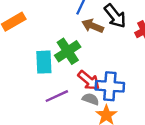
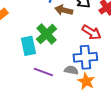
red arrow: (89, 80) -> (92, 32), moved
purple line: (57, 96) -> (43, 72), turned 54

